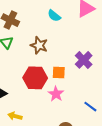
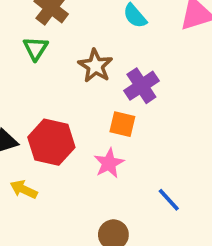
purple cross: (84, 60) -> (141, 86), moved
red hexagon: (35, 78) -> (51, 142), moved

